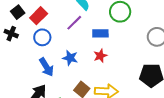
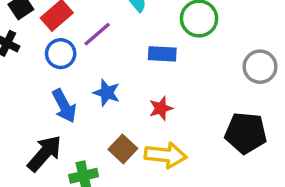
purple line: (74, 23) -> (97, 34), moved
red star: (100, 56) -> (161, 108), moved

